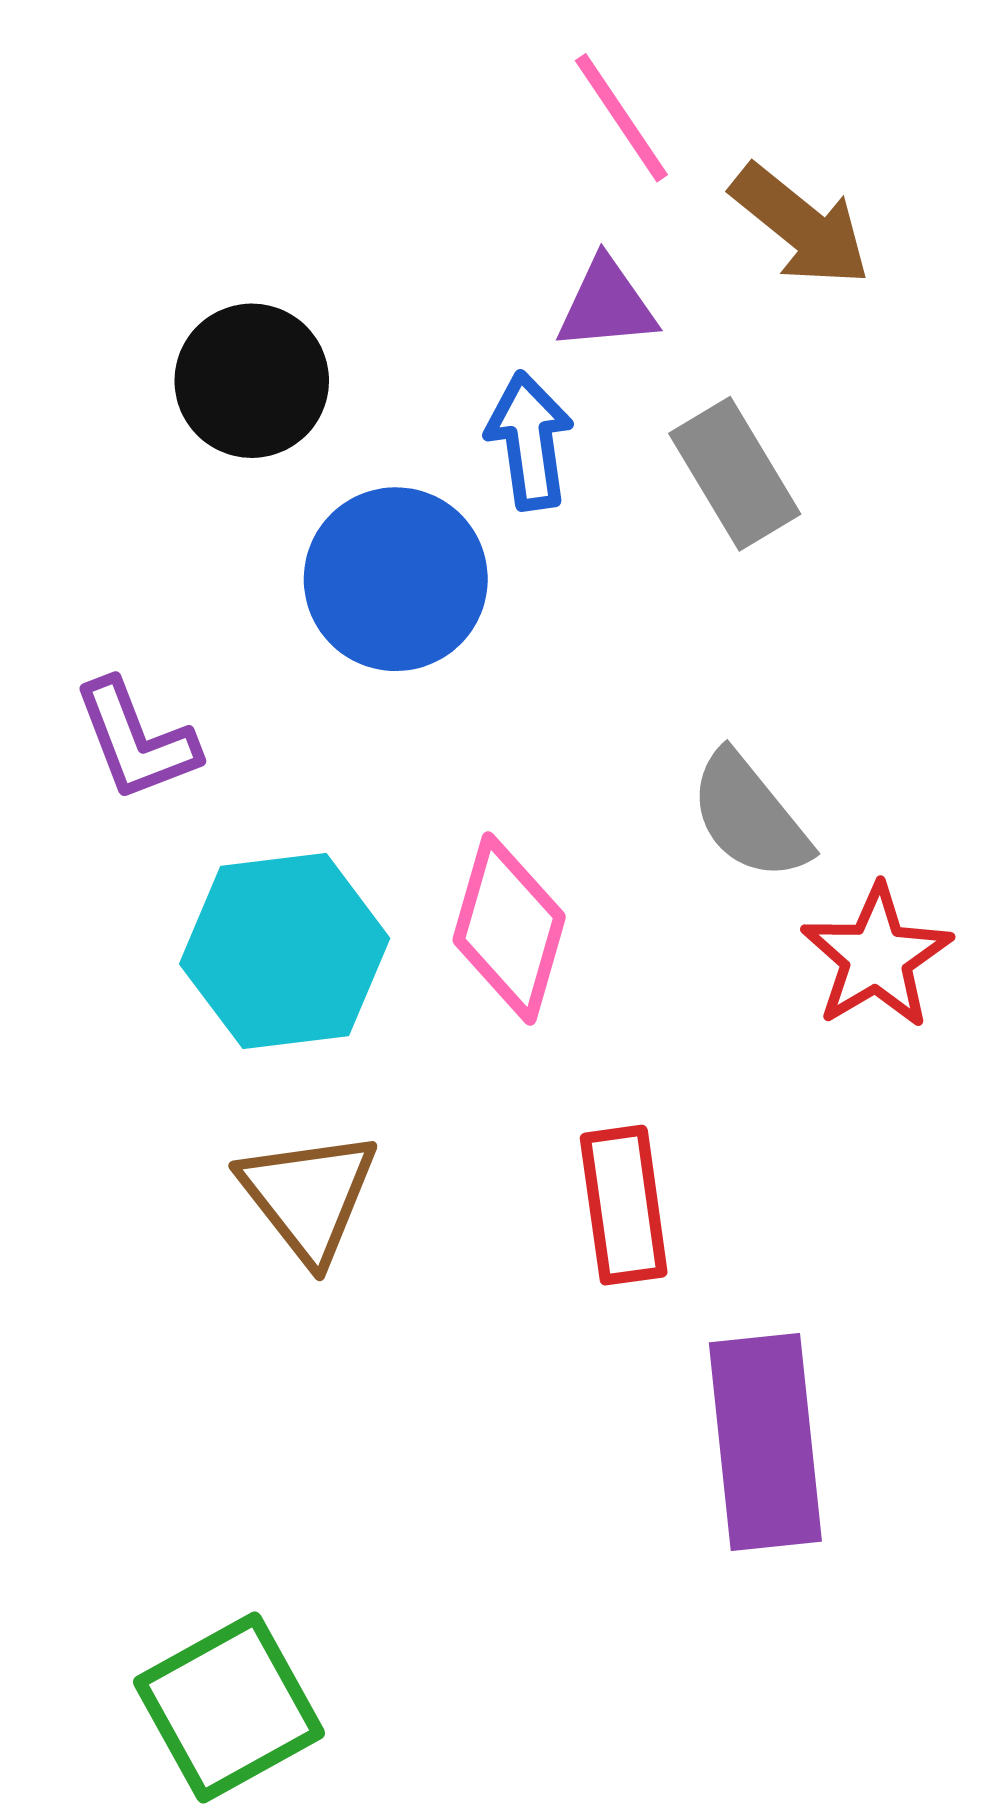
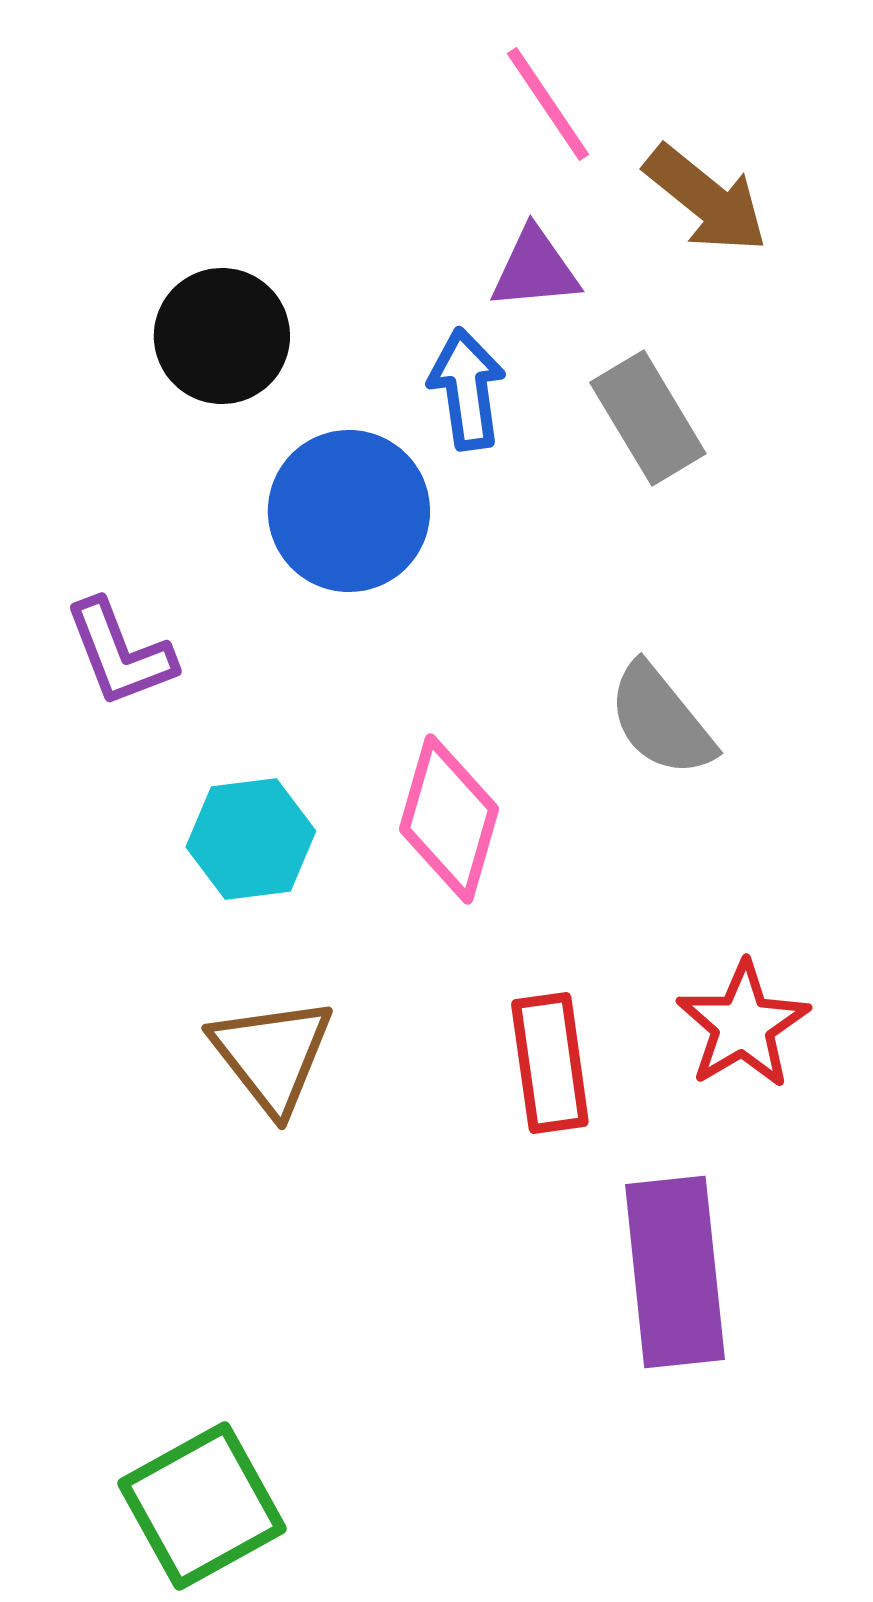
cyan hexagon: (285, 951) -> (251, 839), size x0.7
red star: (877, 957) -> (743, 1025), moved

